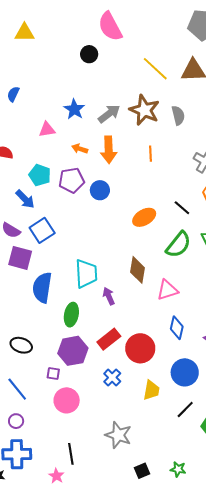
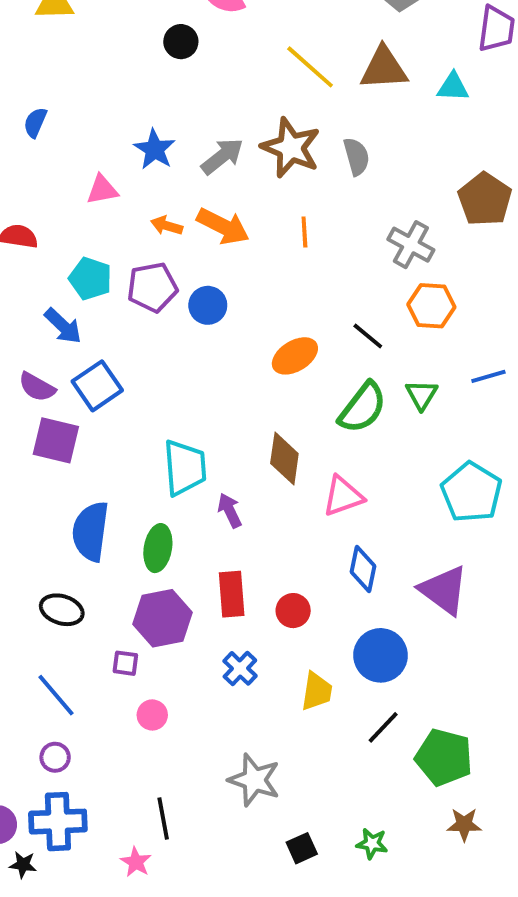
orange arrow: (109, 150) -> (223, 226), turned -60
blue semicircle: (42, 288) -> (91, 531), moved
red rectangle: (109, 339) -> (232, 594), turned -55
red circle: (140, 348) -> (293, 611), size x0.6
pink circle: (67, 400) -> (152, 715), size x0.6

